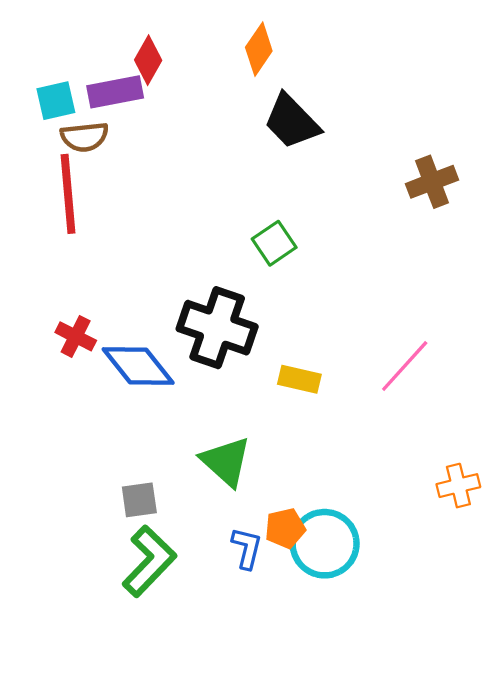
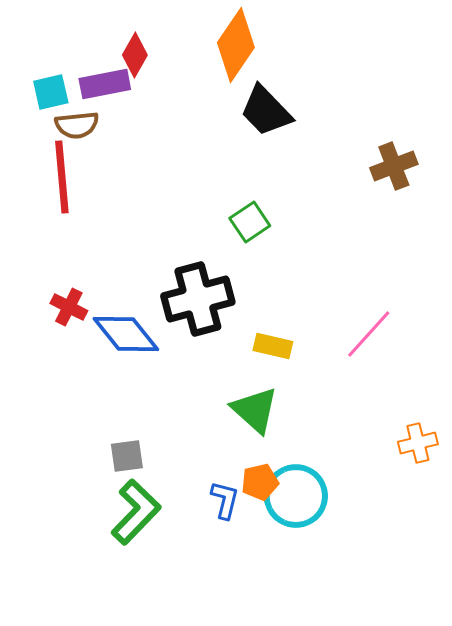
orange diamond: (259, 49) -> (236, 45), size x1.5
black cross: (217, 328) -> (198, 299), turned -34
green triangle: (226, 461) -> (255, 410), moved

